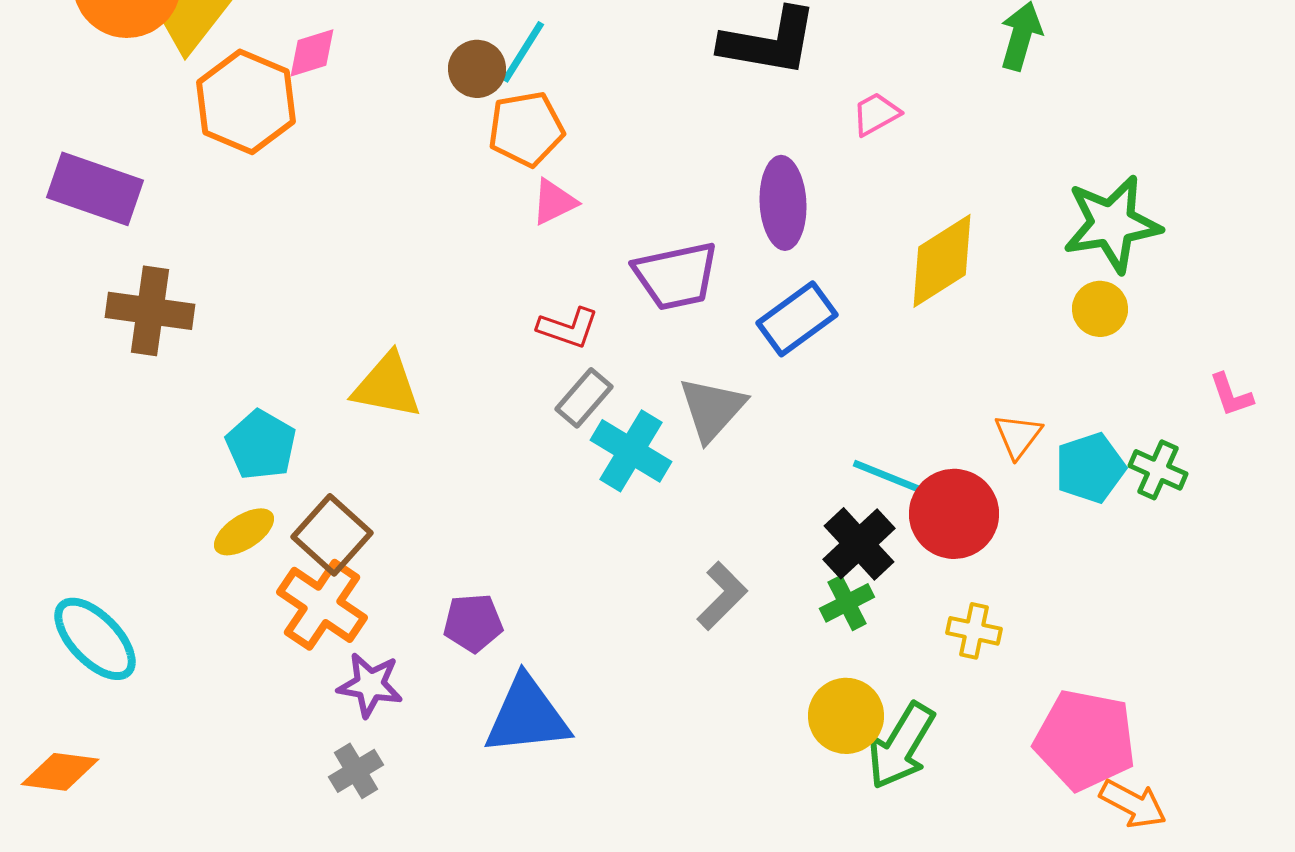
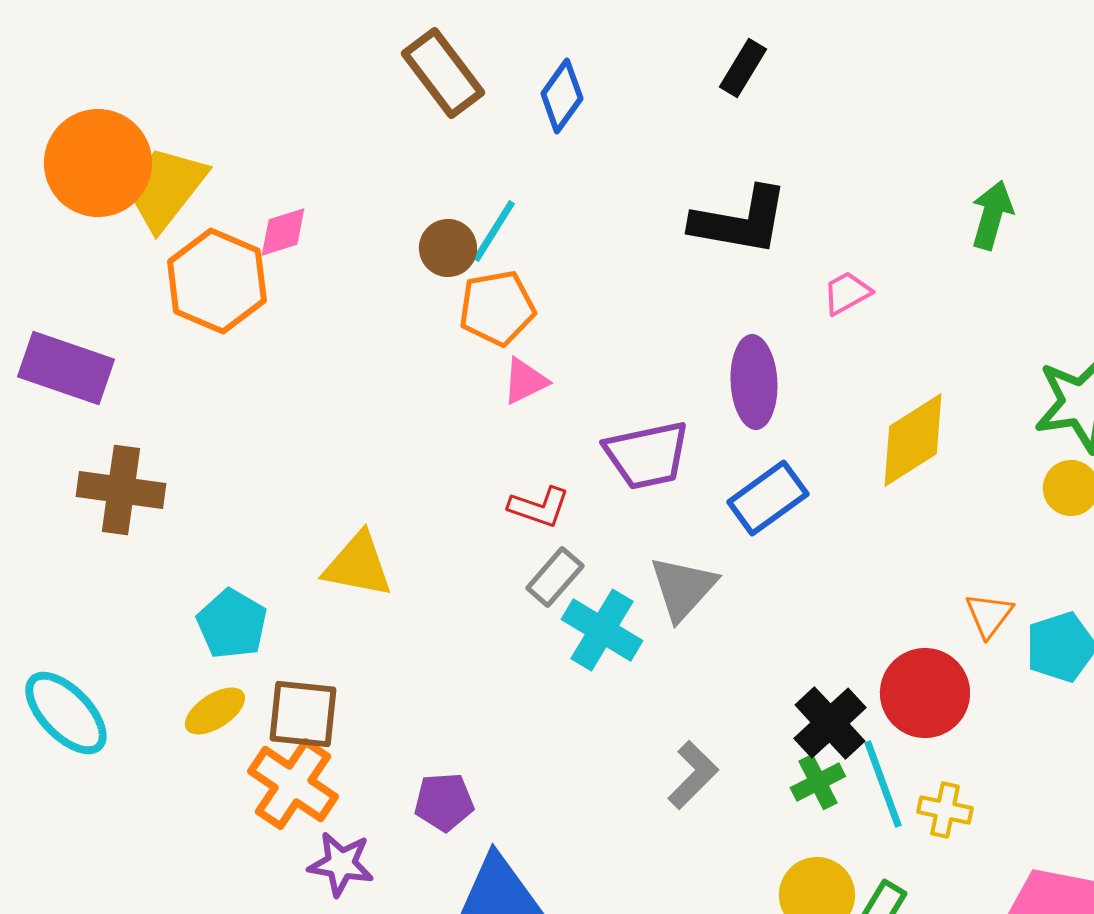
cyan line: (896, 480) -> (883, 784), moved, turned 48
brown square: (332, 535) -> (303, 714), turned -36
cyan ellipse: (95, 639) -> (66, 713), moved

